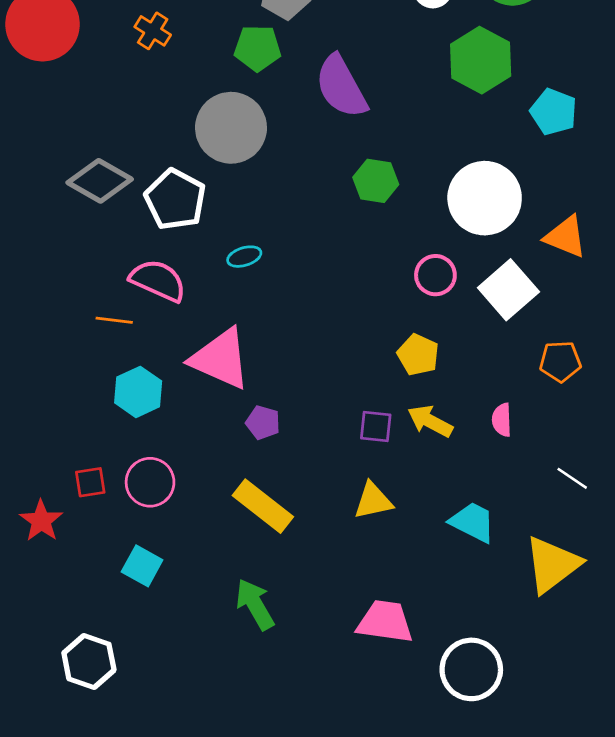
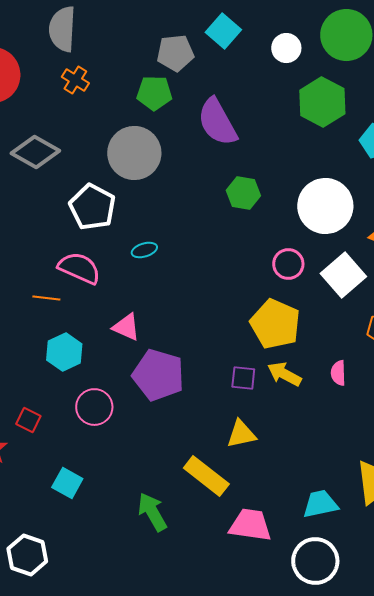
gray diamond: (100, 181) -> (35, 152), moved
yellow pentagon: (418, 355) -> (275, 324), size x1.6
pink triangle: (220, 359) -> (126, 327), size x0.6
purple pentagon: (263, 422) -> (158, 375), size x2.0
red square: (90, 482) -> (28, 420), turned 35
pink circle: (150, 482) -> (94, 407), moved
yellow rectangle: (263, 506) -> (206, 476), moved
cyan trapezoid: (473, 522) -> (320, 504), moved, turned -39

